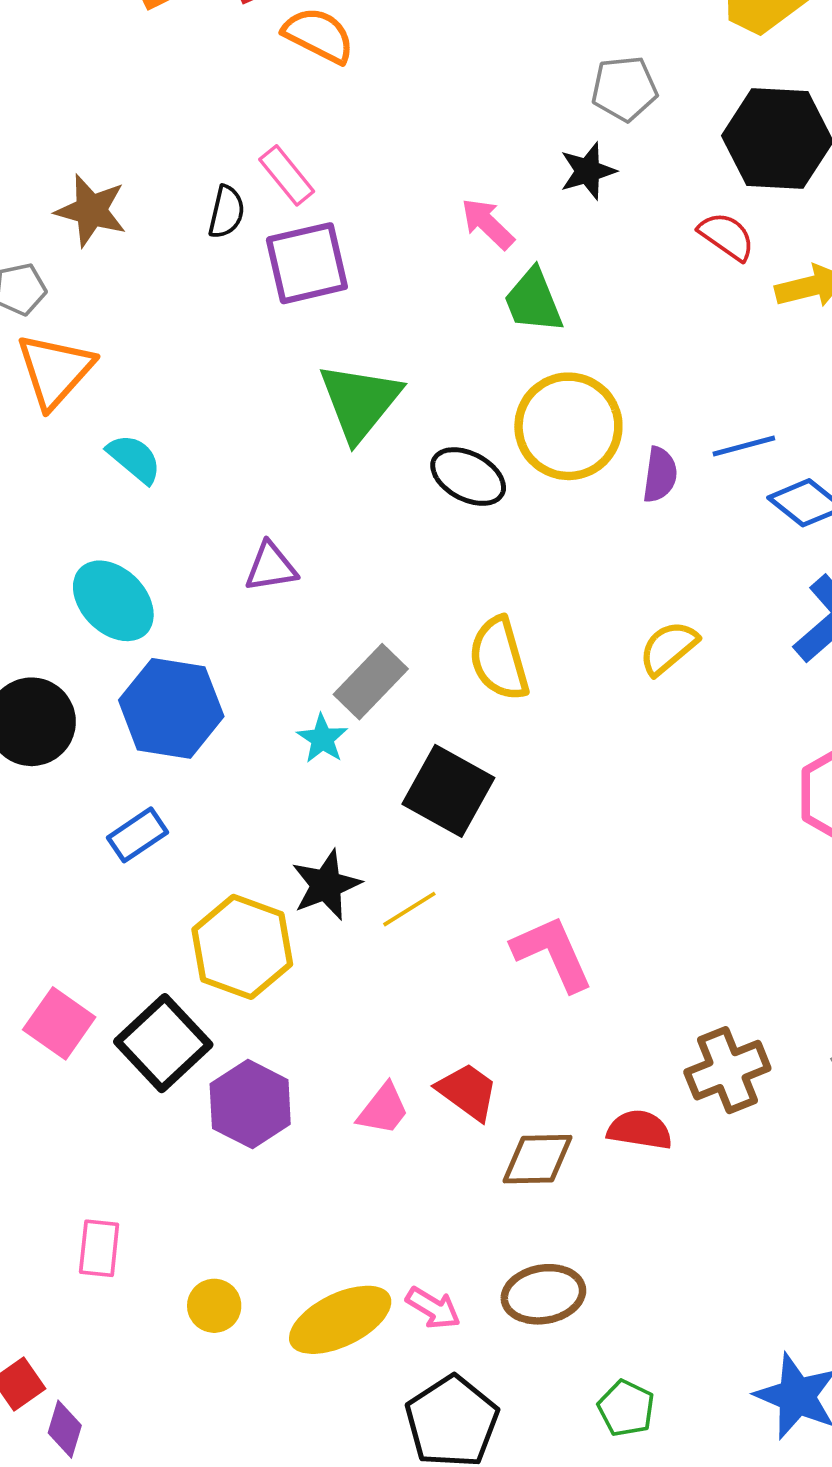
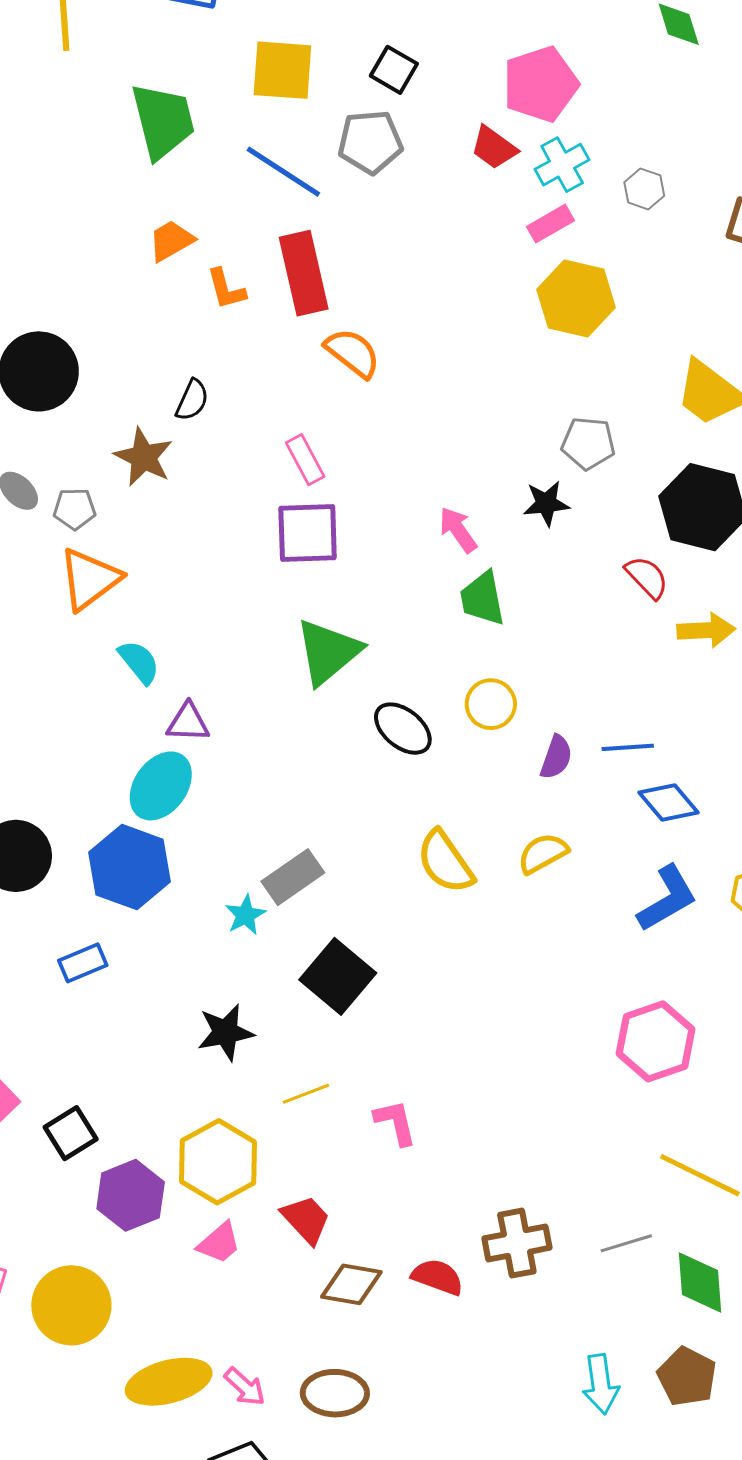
black semicircle: (226, 212) -> (192, 400), moved
yellow circle: (568, 426) -> (491, 704), size x0.6
purple triangle: (271, 567) -> (188, 722), moved
cyan ellipse: (113, 601) -> (161, 786), moved, turned 70
yellow semicircle: (668, 648) -> (543, 853), moved
yellow semicircle: (499, 659) -> (445, 862), moved, turned -30
yellow line: (409, 909) -> (306, 1094), moved
yellow hexagon: (242, 947) -> (218, 1162), moved
pink L-shape: (552, 953) -> (395, 1122), size x0.7
black square: (163, 1043) -> (71, 1133), size x0.7
pink trapezoid: (383, 1109) -> (219, 1243), moved
yellow circle: (214, 1306) -> (71, 1305), moved, size x1.8

